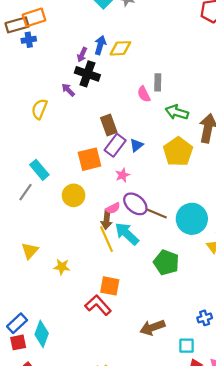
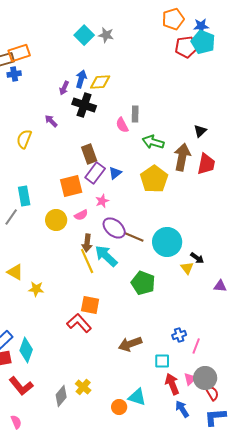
black cross: (87, 74) -> (84, 105), moved
cyan rectangle: (39, 170) -> (24, 196), turned 30
pink semicircle: (113, 208) -> (81, 215), moved
yellow triangle: (30, 251) -> (15, 272), turned -42
yellow star: (62, 267) -> (36, 289), moved

